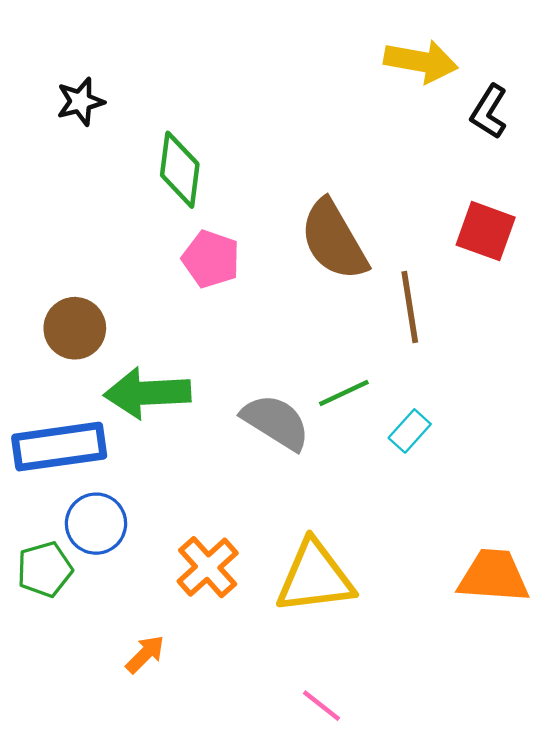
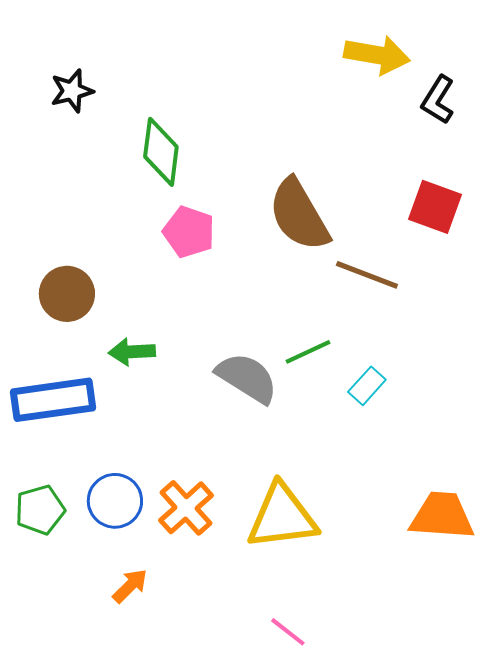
brown line: (410, 307) -> (367, 275), turned -60
green arrow: (147, 393) -> (132, 352), size x0.6
blue circle: (96, 524) -> (115, 501), moved

